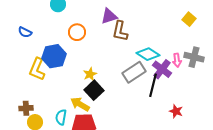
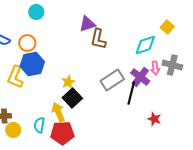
orange circle: (77, 32) -> (27, 43), moved
cyan diamond: (148, 54) -> (145, 45), moved, turned -50
yellow arrow: (80, 104) -> (58, 112), turned 36

